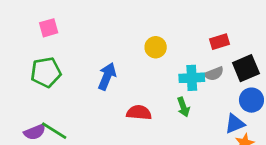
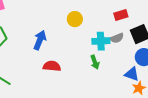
red semicircle: (139, 113) -> (52, 66), moved
blue triangle: (235, 124) -> (132, 74), turned 42

